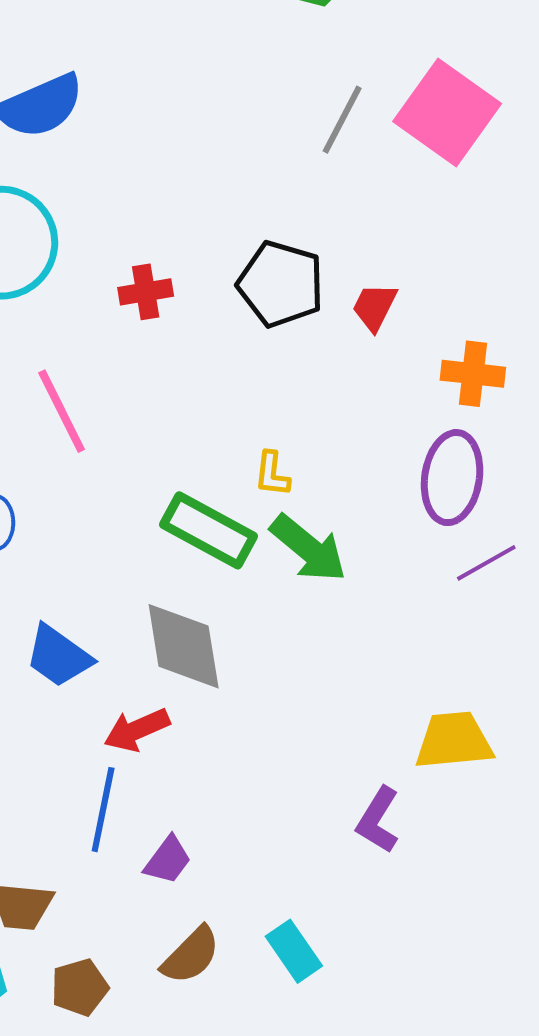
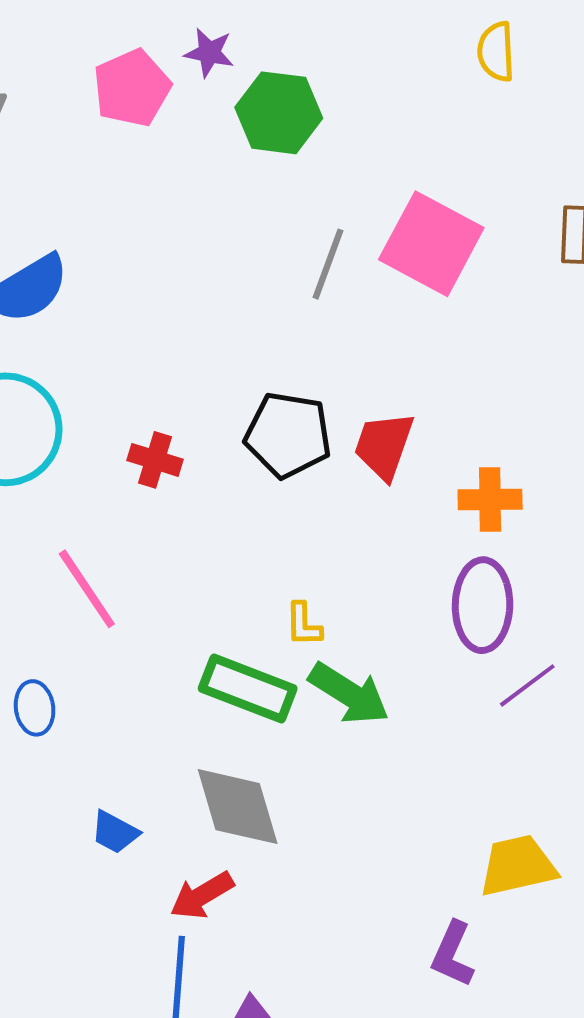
red cross: (146, 292) -> (155, 460), turned 34
red trapezoid: (375, 307) -> (384, 446), size x1.4
blue trapezoid: (58, 656) -> (115, 832), size x0.7

